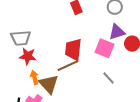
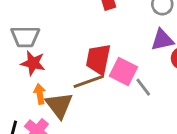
pink square: (105, 48) -> (123, 72), moved
gray line: (109, 78) -> (143, 87), moved

